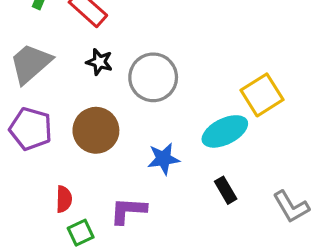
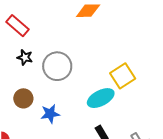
brown circle: (96, 130) -> (23, 98), size x0.7
blue star: (163, 159) -> (50, 114), moved

